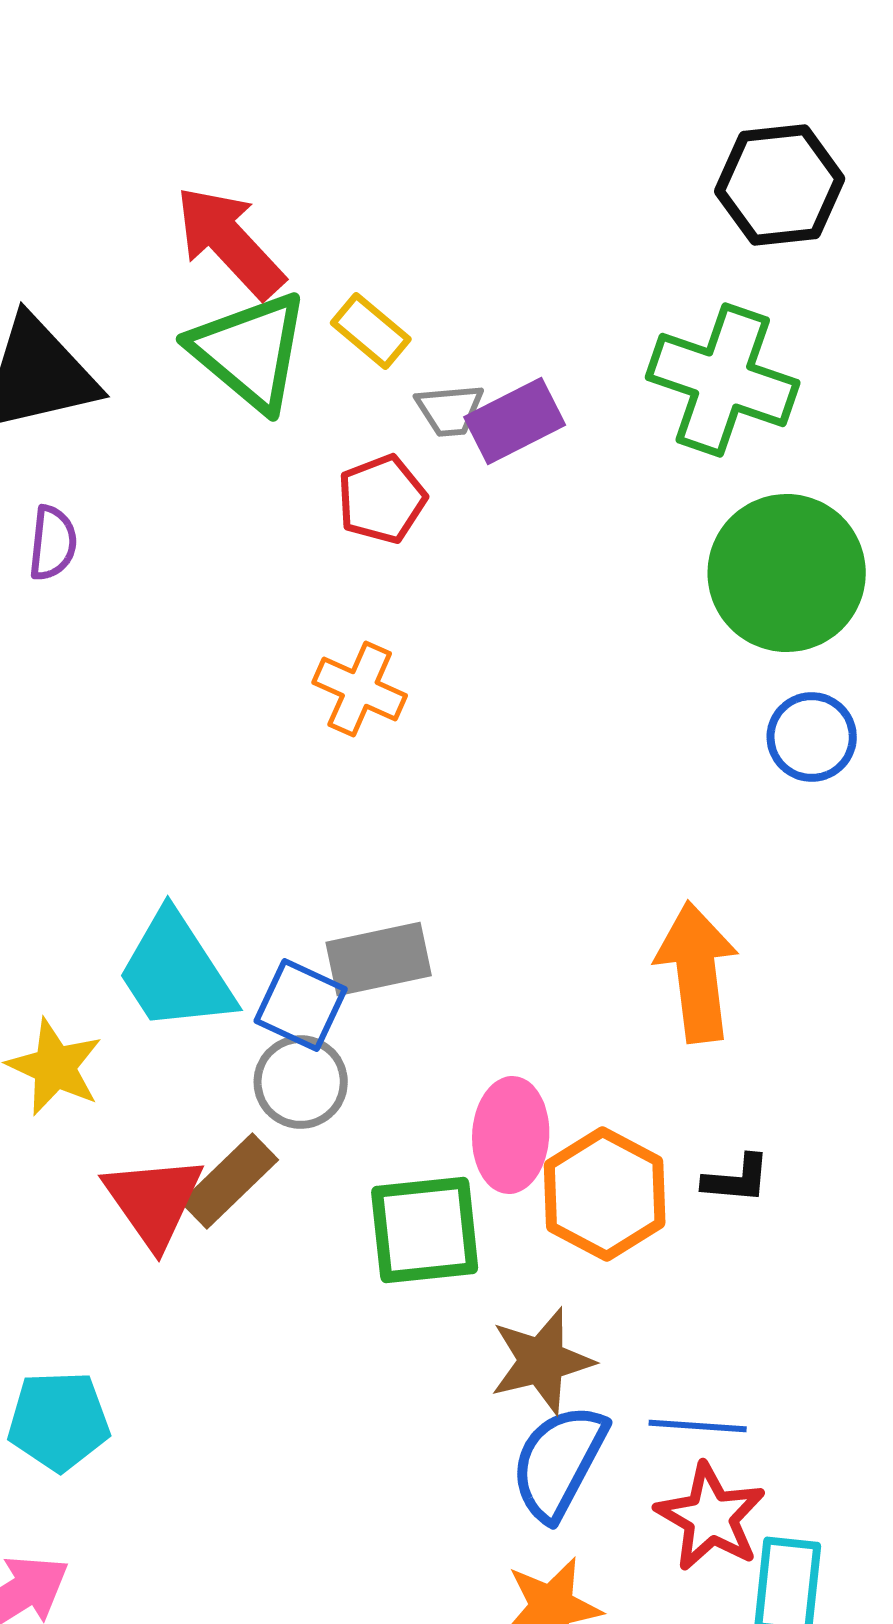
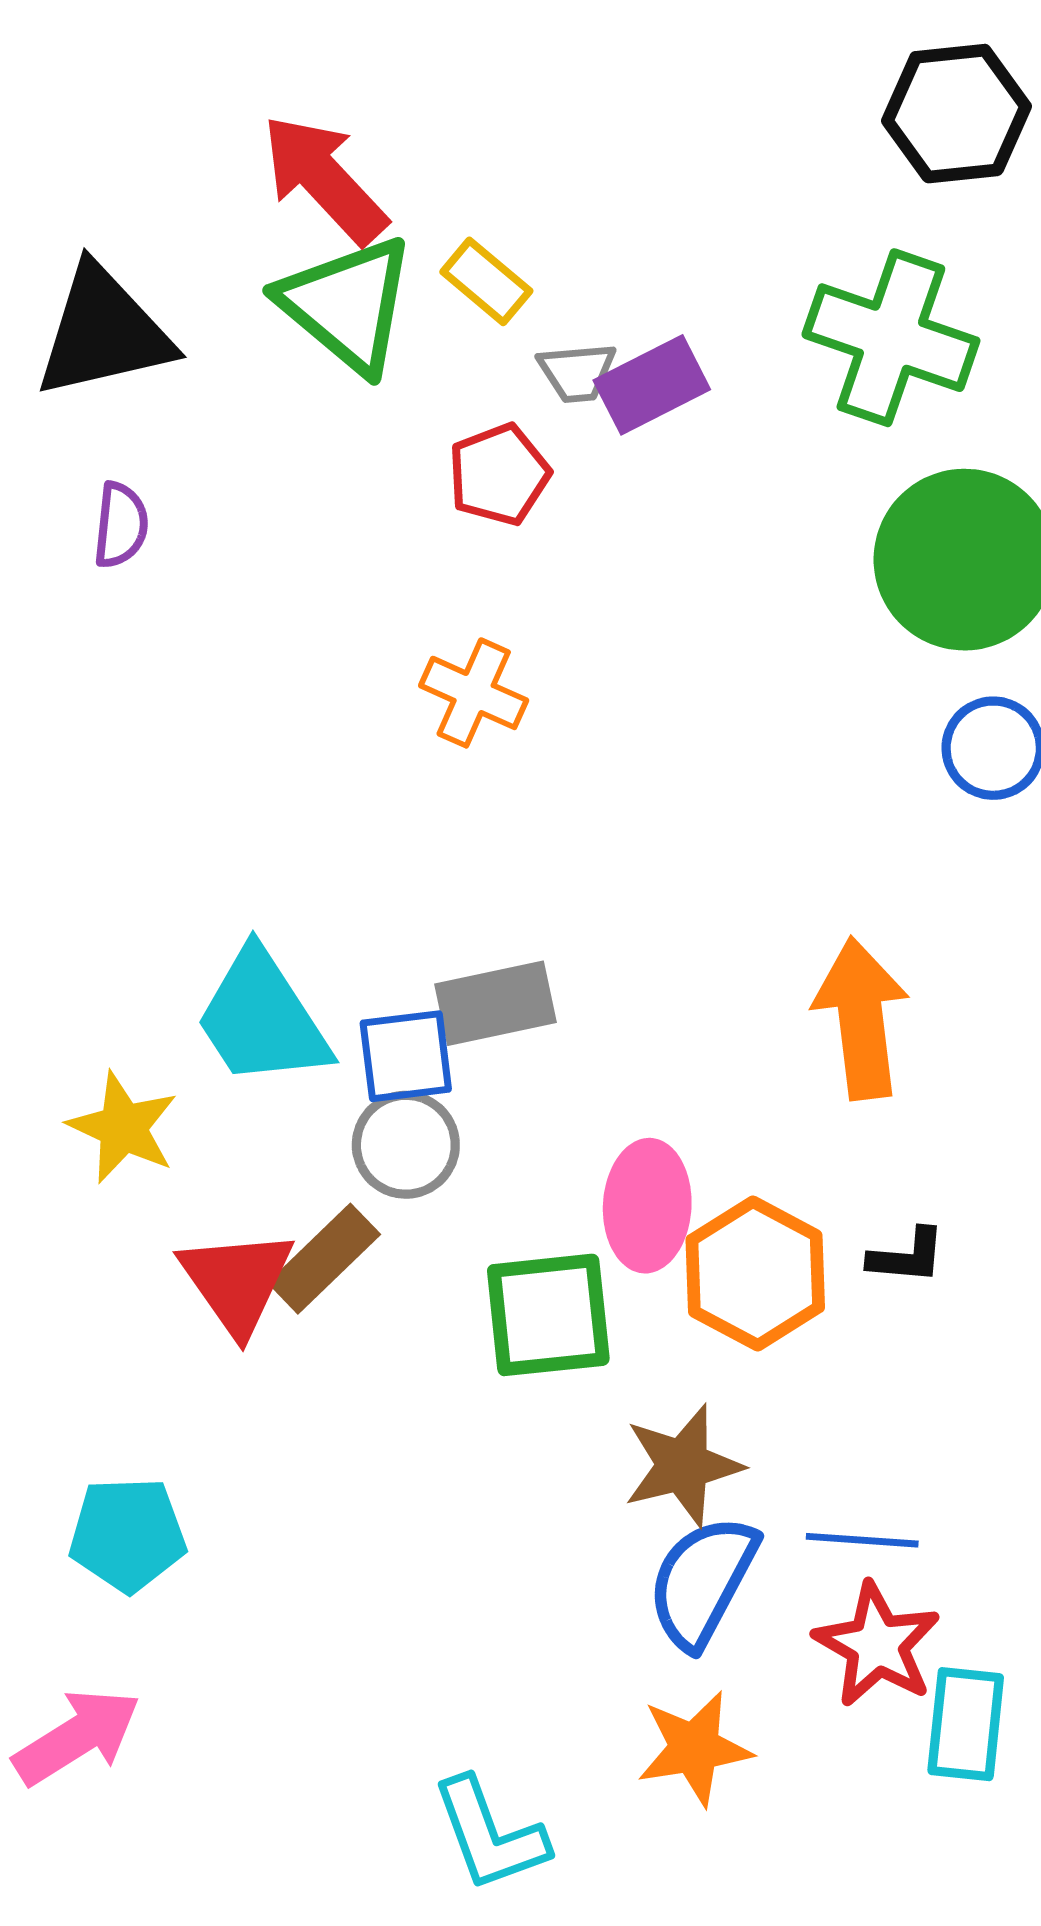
blue square: (301, 1005) -> (406, 1056), turned -32

